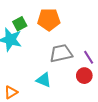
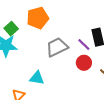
cyan triangle: (44, 80) -> (37, 78), moved

